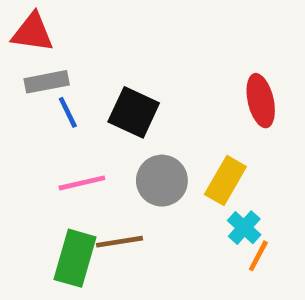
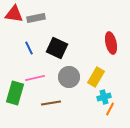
gray rectangle: (47, 82) -> (36, 18), moved
cyan cross: (244, 228) -> (104, 97), turned 32
green rectangle: (75, 258) -> (15, 93), moved

